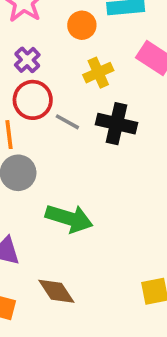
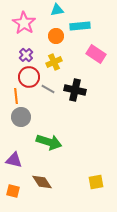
yellow cross: (98, 73) -> (54, 62), moved

